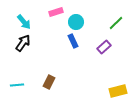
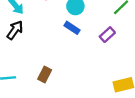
blue rectangle: (73, 41) -> (72, 28), turned -32

